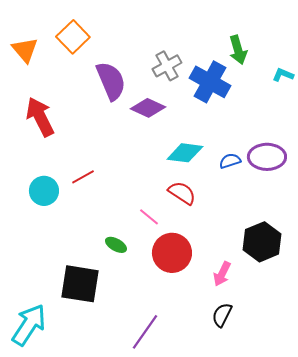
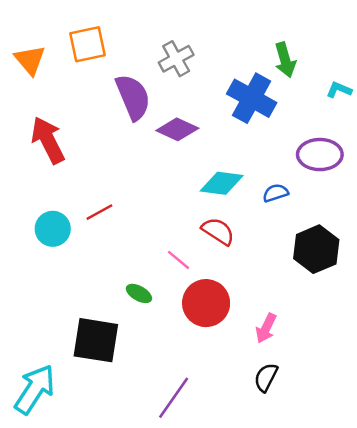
orange square: (73, 37) -> (87, 44), turned 32
gray cross: (167, 66) -> (176, 59), moved
purple ellipse: (267, 157) -> (320, 155), moved
black hexagon: (262, 242) -> (316, 249), moved

